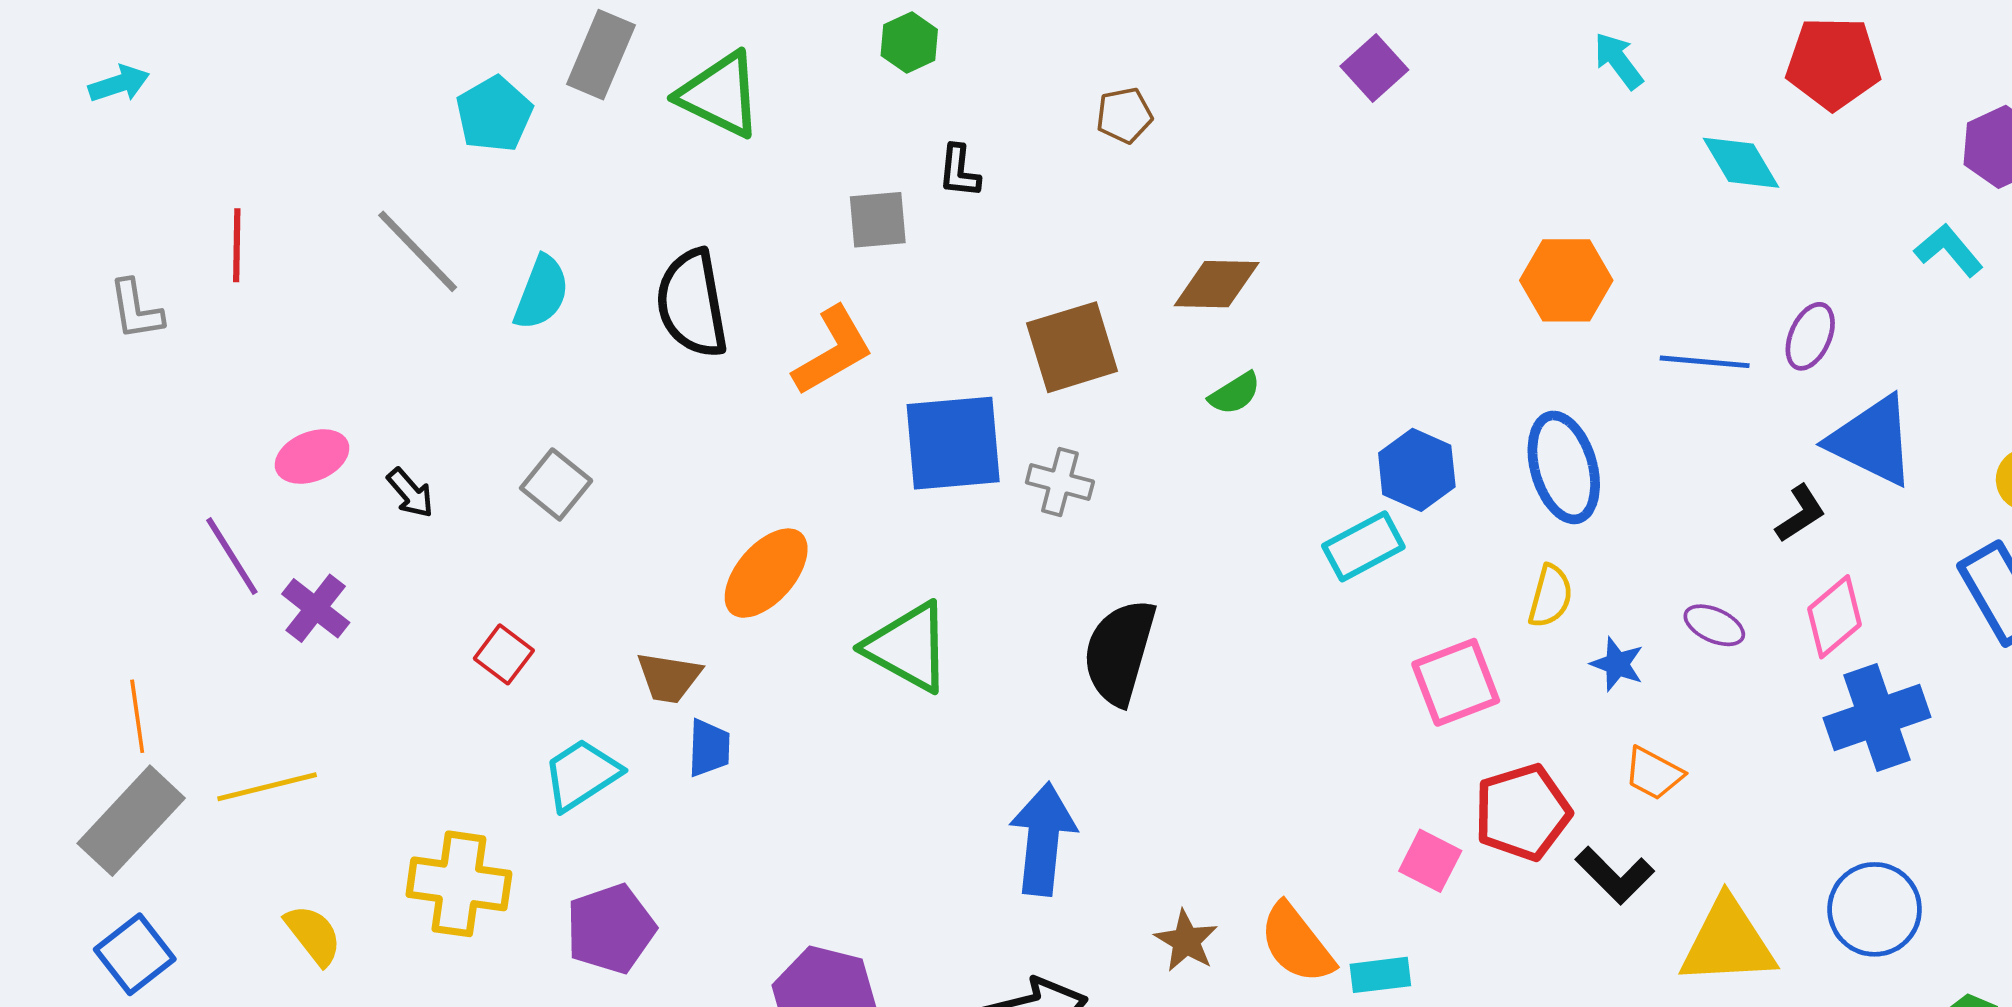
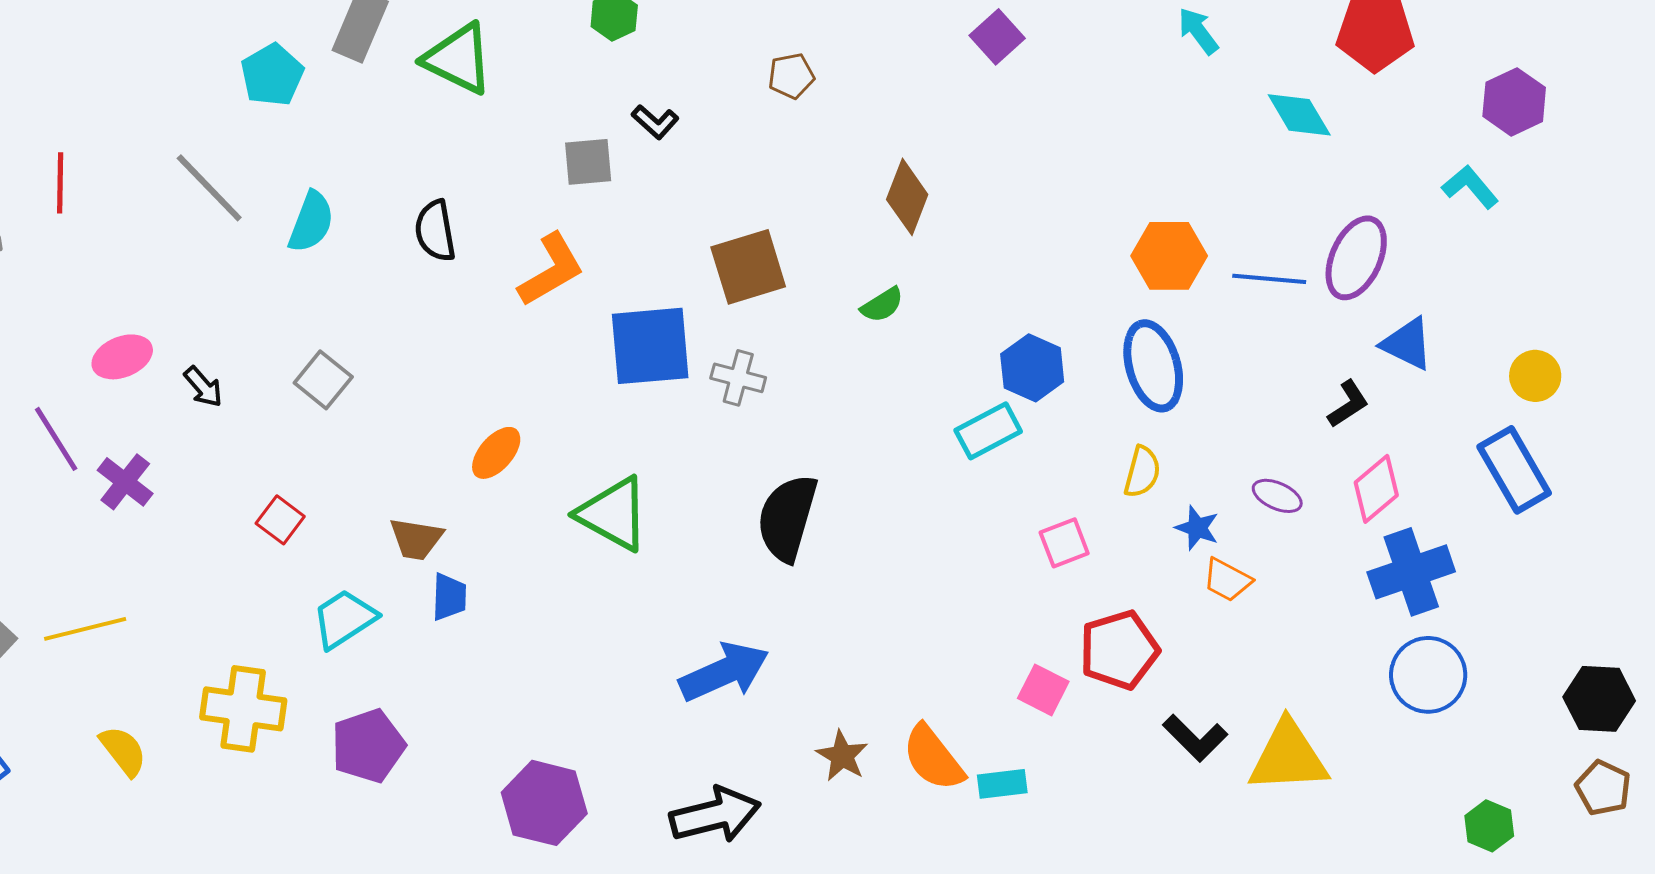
black L-shape: (959, 171) -> (655, 122), turned -54
orange hexagon: (1566, 280) -> (1169, 256), moved
brown diamond: (1217, 284) -> (907, 197), moved, turned -70
black semicircle: (692, 304) -> (435, 231), size x0.7
purple ellipse: (1810, 336) -> (1356, 258), size x1.5
blue triangle: (1872, 441) -> (1407, 344), size x0.7
orange ellipse: (766, 573) -> (496, 453), size x0.7
pink square: (1456, 682) -> (1064, 543), size x0.7
orange trapezoid: (1654, 773) -> (1227, 580), moved
blue arrow: (1043, 839) -> (724, 672), turned 60
black L-shape: (1615, 875) -> (1195, 738), moved
blue circle: (1875, 909) -> (1428, 675), moved

